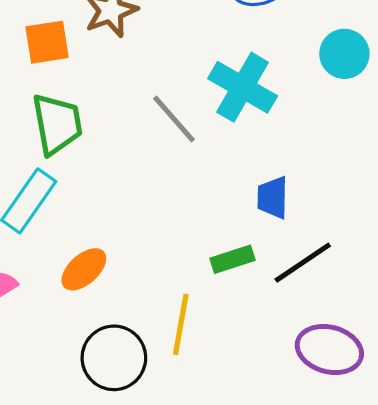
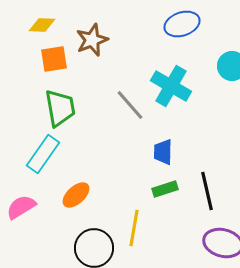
blue trapezoid: (273, 197) -> (163, 152), moved
black line: (303, 263) -> (207, 191), turned -69

